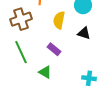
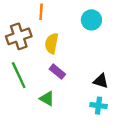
yellow semicircle: (59, 20) -> (52, 43), moved
black triangle: (84, 33) -> (101, 81), moved

